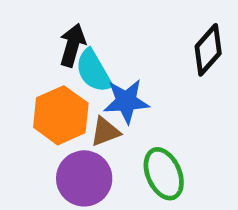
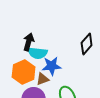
cyan semicircle: (94, 71) -> (38, 53), turned -54

